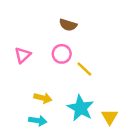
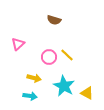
pink circle: (62, 54) -> (49, 57), moved
yellow triangle: (110, 117) -> (87, 93), turned -32

